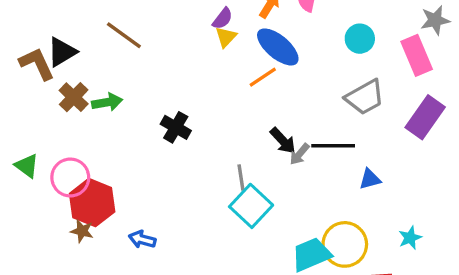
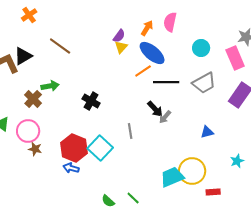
brown cross: (74, 97) -> (33, 99), moved
black line: (333, 146) -> (166, 82), moved
red hexagon: (92, 203) -> (74, 148), moved
cyan square: (251, 206) -> (100, 148), moved
brown star: (82, 231) -> (35, 149), moved
cyan star: (410, 238) -> (237, 161), moved

